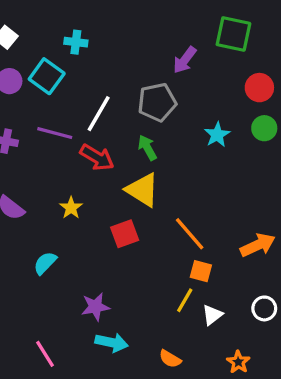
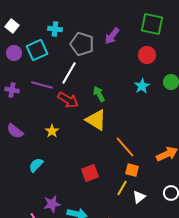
purple arrow: (185, 60) -> (112, 36), moved
cyan square: (47, 76) -> (37, 50), turned 30
red circle: (259, 88) -> (147, 55), moved
gray pentagon: (157, 102) -> (82, 44), moved, turned 30
red square: (125, 234) -> (90, 173), moved
purple star: (95, 307) -> (52, 204), moved

